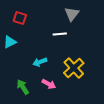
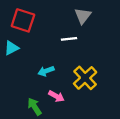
red square: (20, 18) -> (23, 20), size x1.5
green arrow: (23, 87) -> (34, 107), moved

